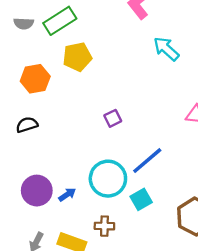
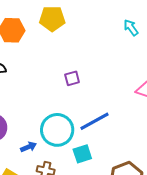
cyan arrow: (166, 49) -> (131, 28), size x0.7
blue arrow: (67, 195) -> (28, 147), moved

